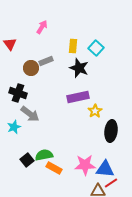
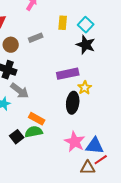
brown circle: (31, 68) -> (11, 45), moved
black star: (79, 68) -> (86, 45), moved
black ellipse: (111, 131) -> (73, 103), moved
pink star: (85, 165) -> (75, 142), turned 30
orange rectangle: (54, 168) -> (37, 119), moved

